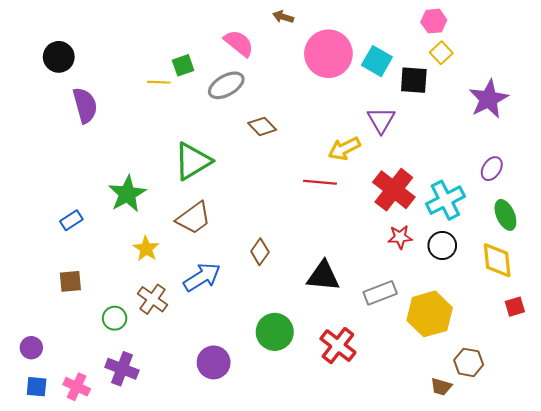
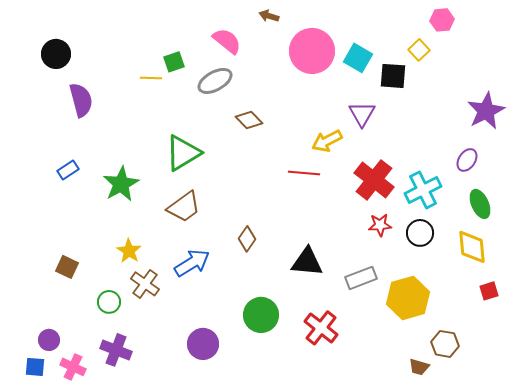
pink hexagon: (434, 21) -> (442, 20), moved
purple star: (489, 99) -> (486, 111), moved
blue rectangle: (71, 220) -> (68, 170), moved
yellow star: (146, 249) -> (129, 251), moved
brown square: (70, 281) -> (67, 267), turned 30
purple circle: (31, 348) -> (49, 340), moved

